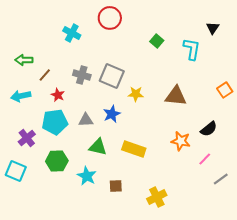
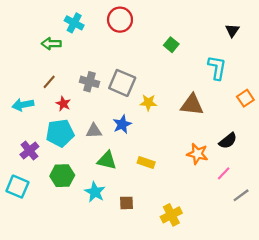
cyan cross: (72, 33) -> (74, 23), moved
cyan L-shape: (192, 49) -> (217, 68), moved
green arrow: (24, 60) -> (51, 44), moved
yellow rectangle: (134, 149) -> (146, 163), size x0.7

